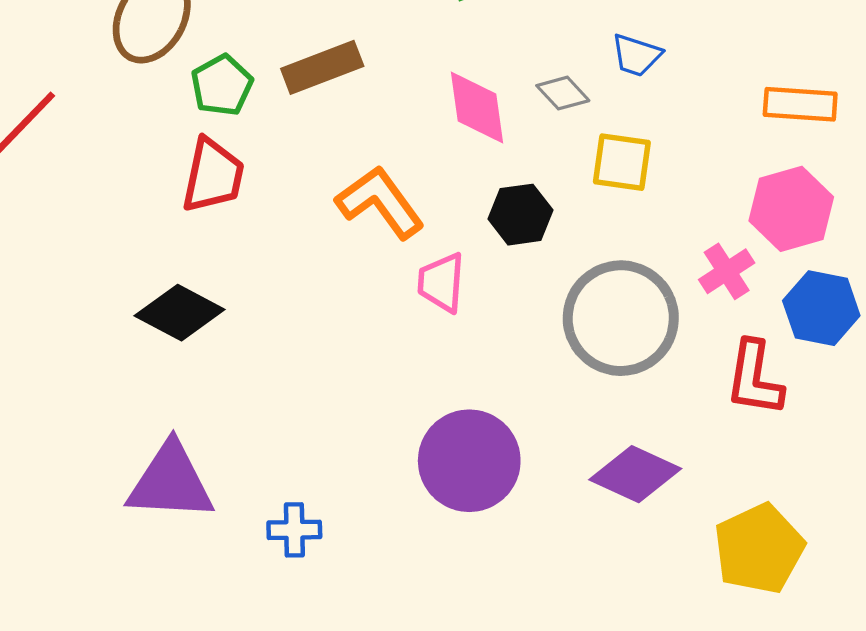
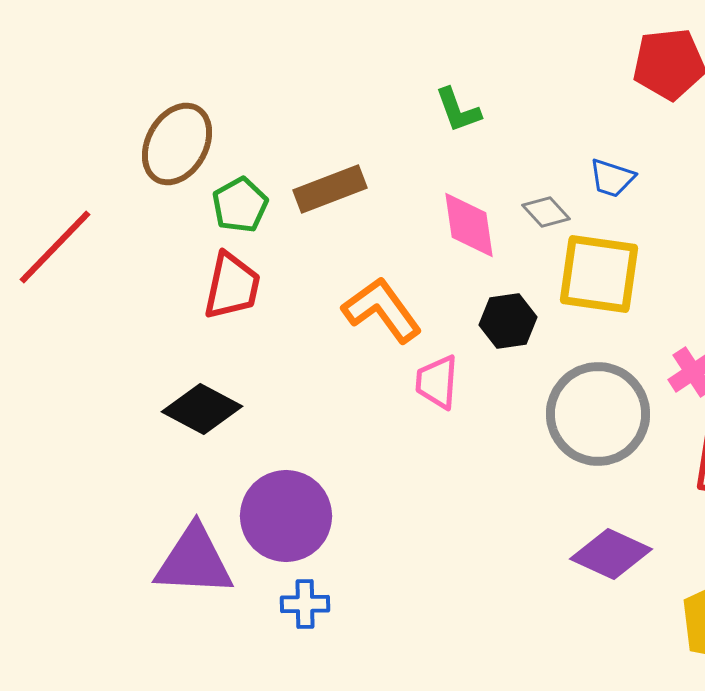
yellow square: (622, 162) -> (599, 274), size x1.5
purple circle: (469, 461) -> (286, 516), moved

